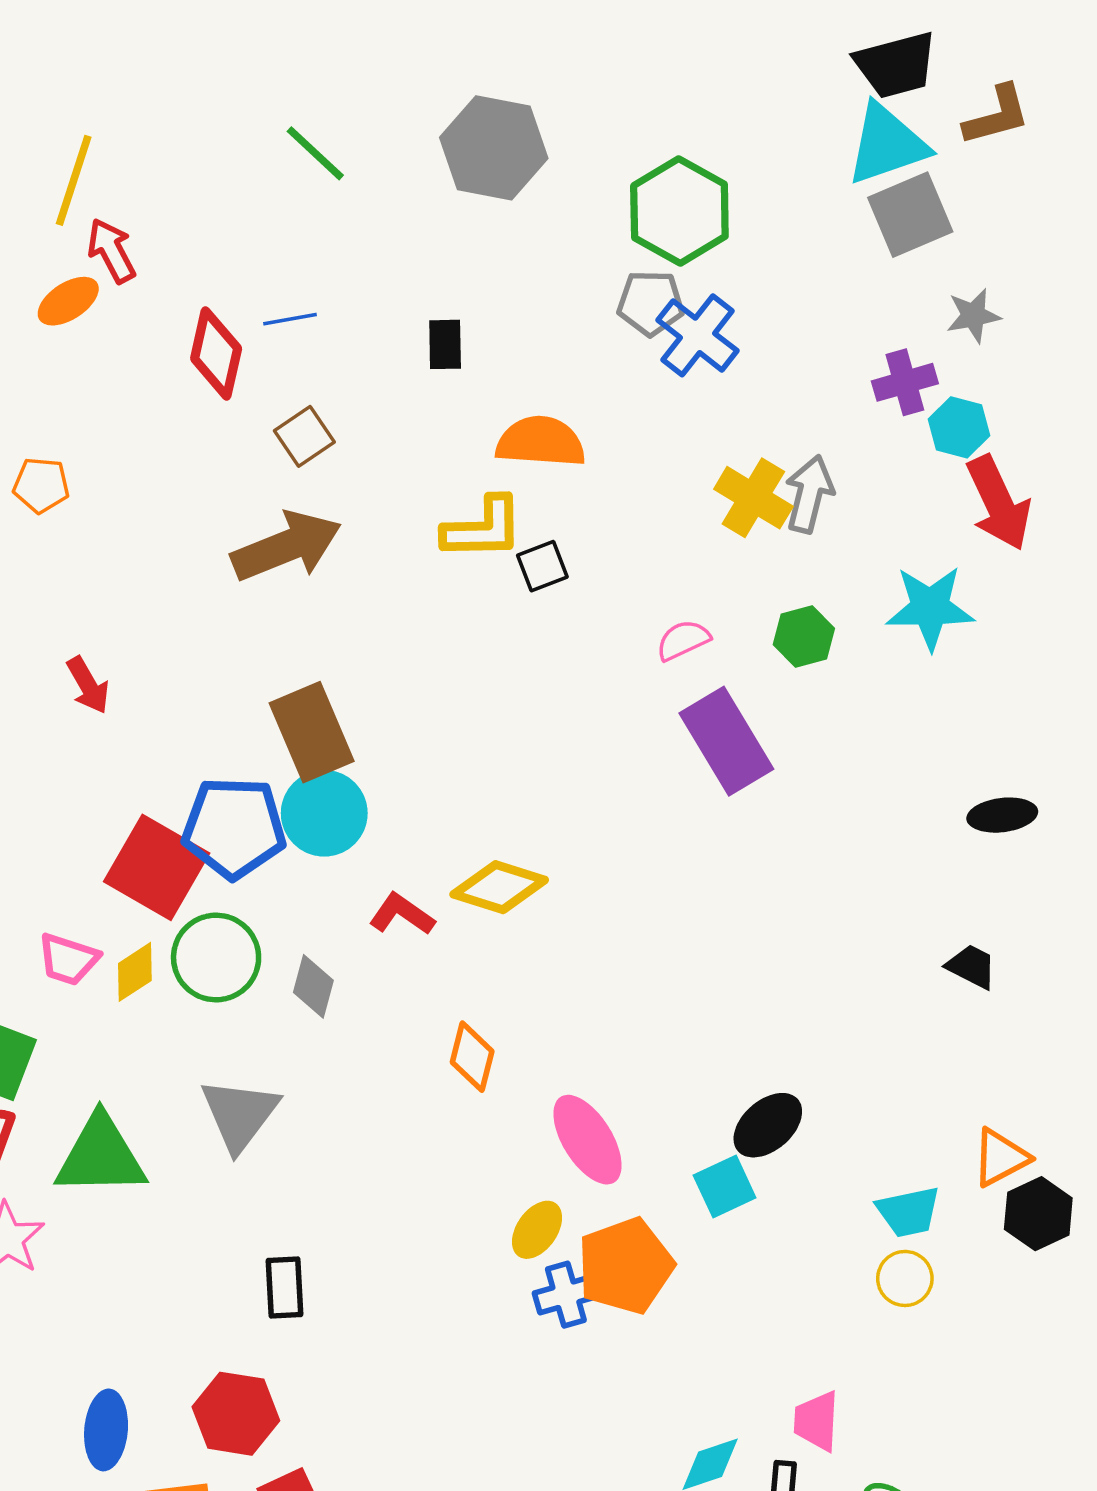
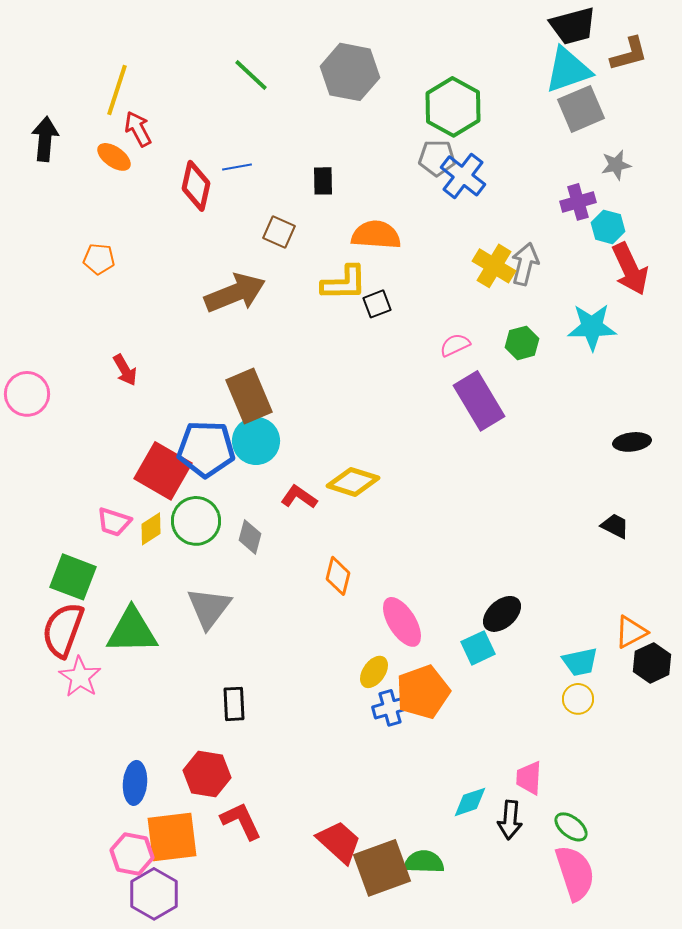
orange ellipse: (68, 301) -> (114, 157), turned 68
brown square: (304, 436) -> (279, 232), moved, turned -32

